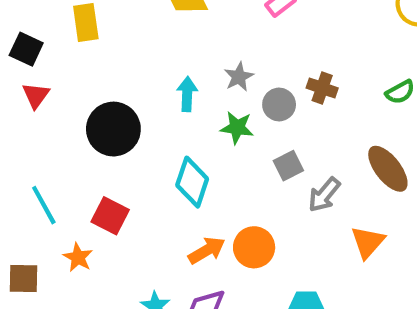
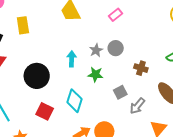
brown cross: (322, 88) -> (141, 68), moved
gray circle: (279, 104) -> (116, 48), moved
red square: (110, 216) -> (45, 111), moved

